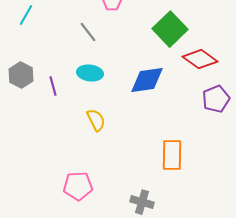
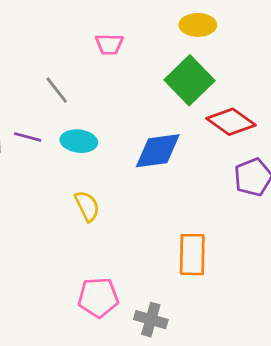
gray line: (88, 32) -> (57, 90), moved
purple line: (53, 86) -> (28, 137), moved, turned -60
pink pentagon: (78, 186) -> (98, 297), moved

